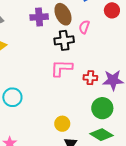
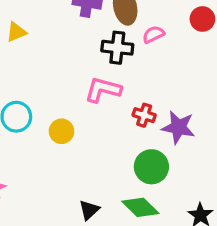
pink semicircle: (84, 27) -> (153, 34), turned 32
yellow circle: (62, 124) -> (62, 131), moved

